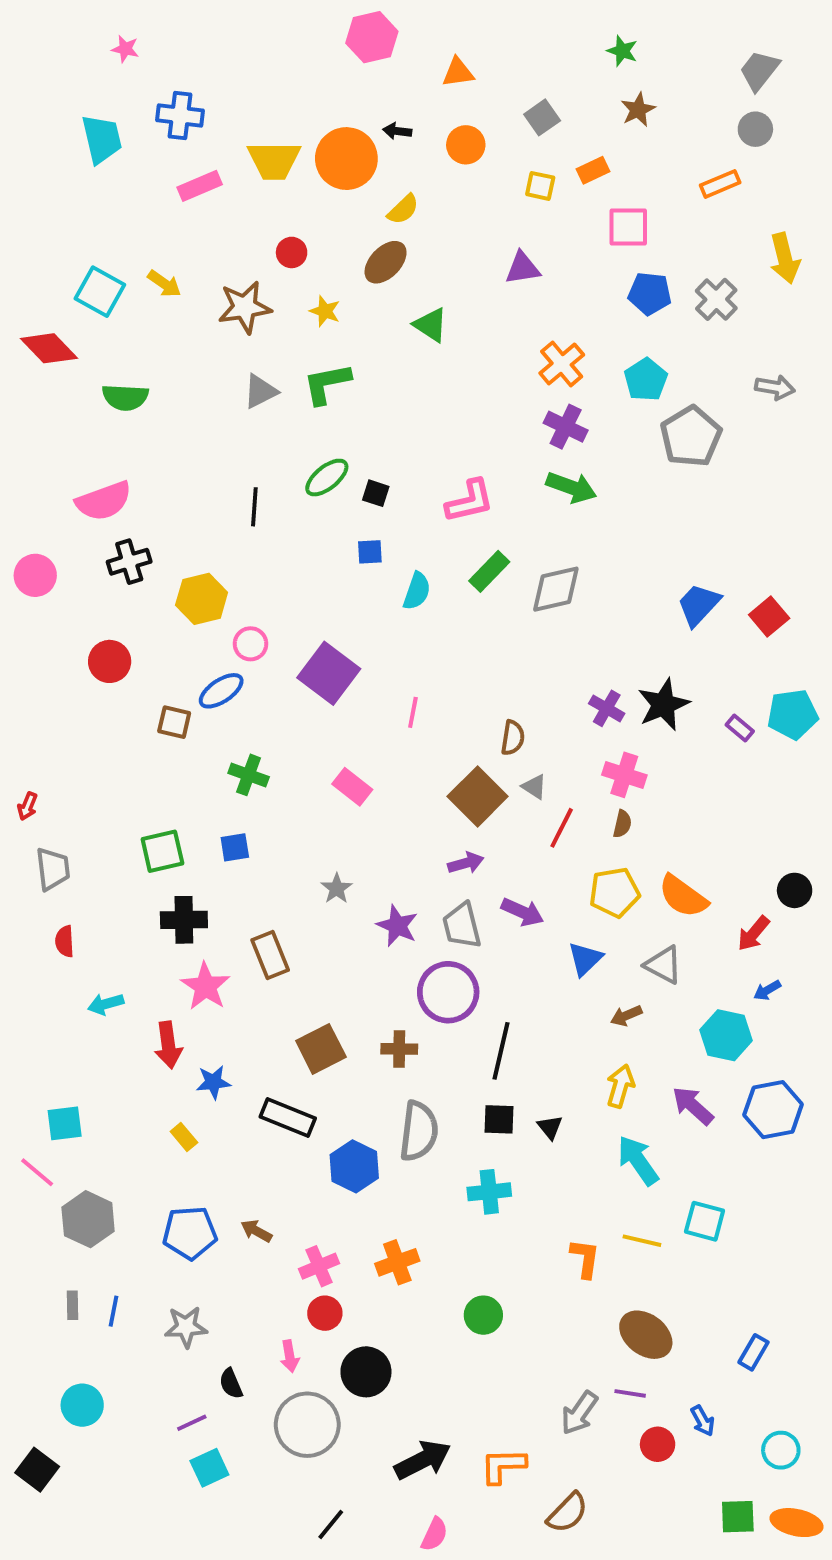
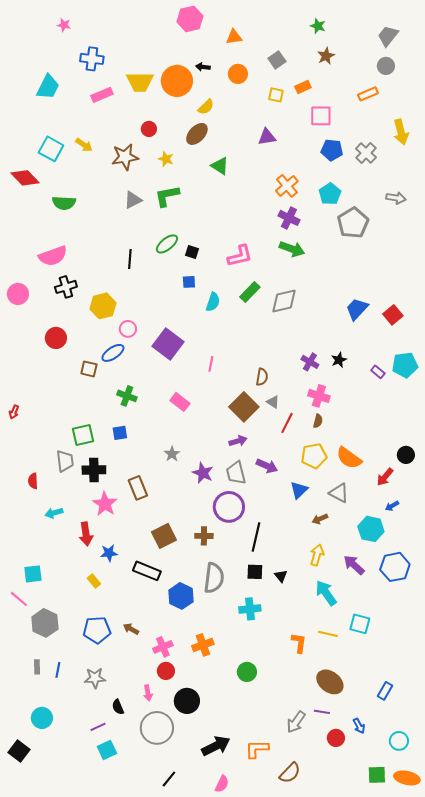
cyan trapezoid: (102, 139) -> (48, 87), moved, turned 40
black star: (663, 705) -> (339, 360), size x0.6
gray trapezoid: (53, 869) -> (65, 461), moved

